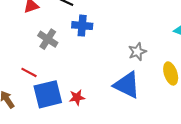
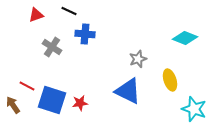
red line: (29, 72) -> (27, 86), moved
blue square: (48, 94) -> (52, 100), turned 32

